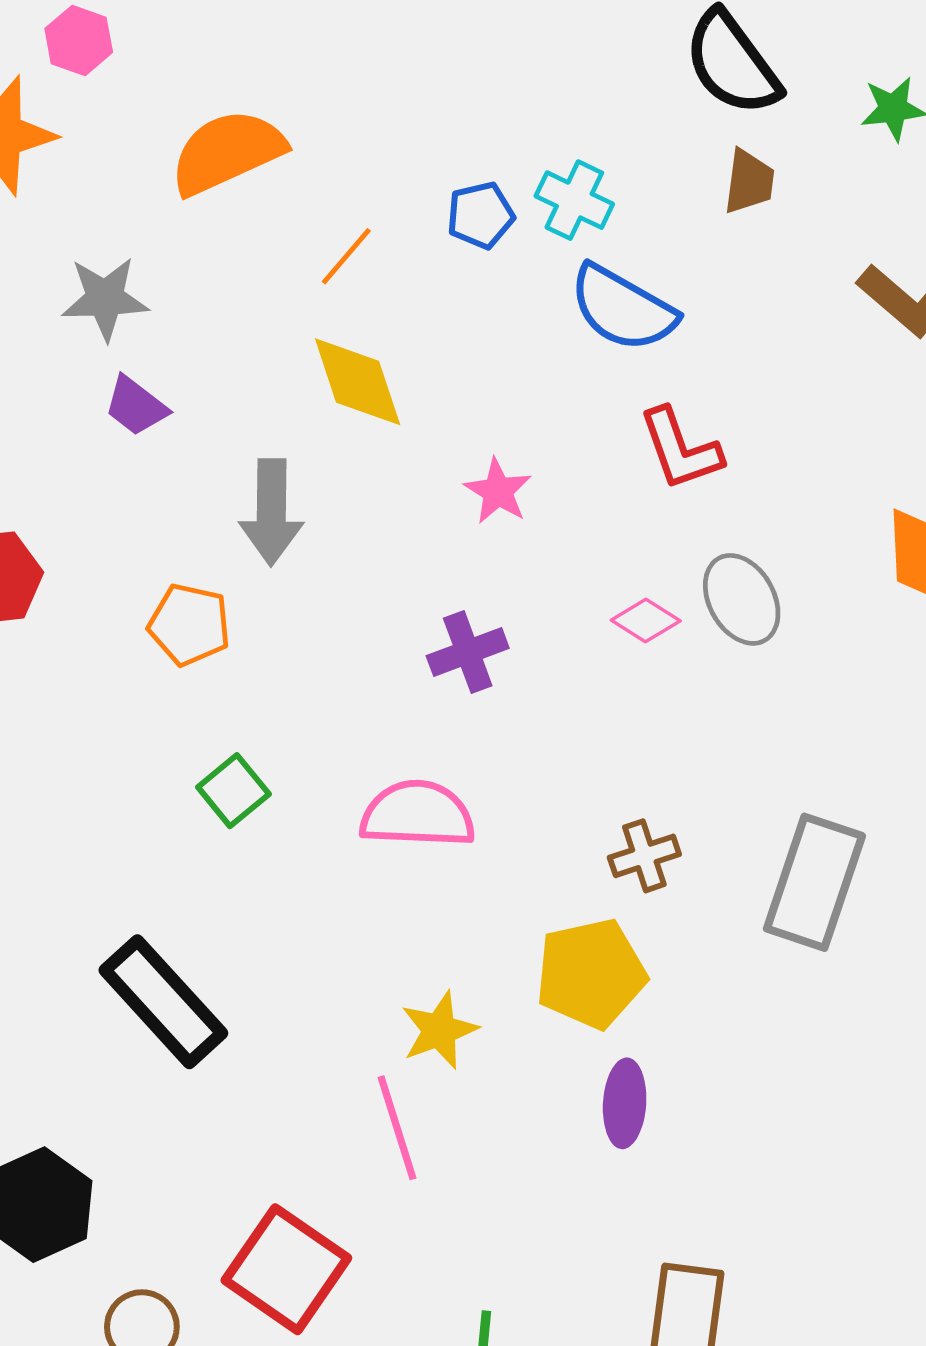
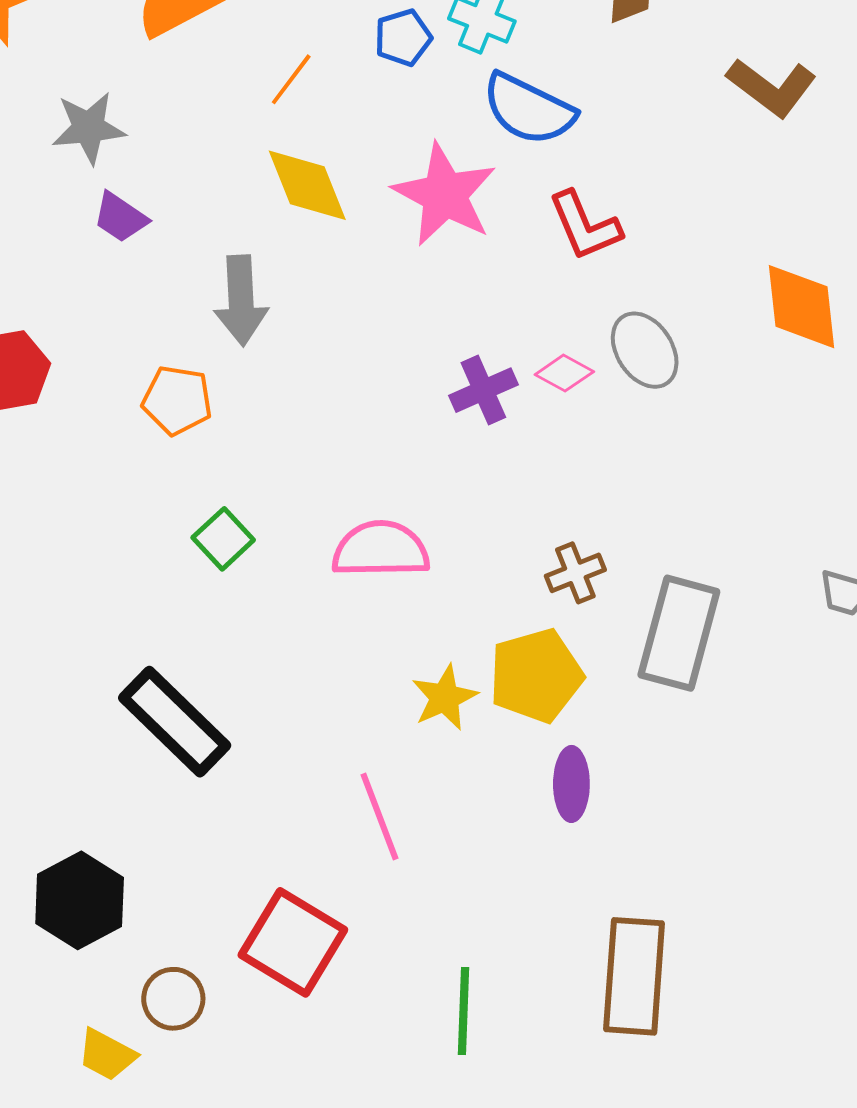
pink star: (498, 491) -> (445, 195), moved, size x1.8
purple cross: (468, 652) -> (483, 390), moved
gray rectangle: (814, 882) -> (679, 633), moved
yellow star: (439, 1030) -> (445, 697), moved

